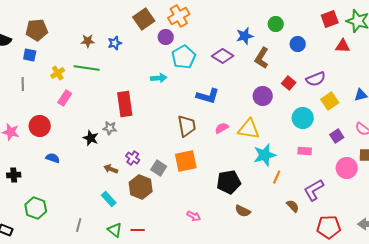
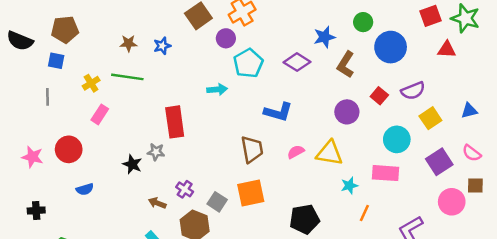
blue circle: (298, 44) -> (391, 47), size x1.6
purple square: (337, 136) -> (439, 162), size x1.5
pink rectangle: (305, 151) -> (386, 173), moved, size x1.5
cyan star: (265, 155) -> (349, 186), size x0.6
blue semicircle: (53, 158) -> (85, 189), turned 144

